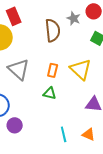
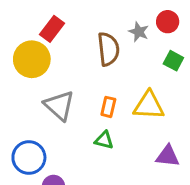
red rectangle: (14, 16) -> (52, 29), turned 60
yellow triangle: (81, 69) -> (149, 105), turned -40

